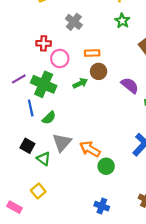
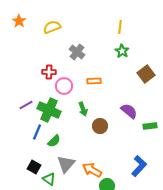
brown circle: (99, 71) -> (100, 126), moved
green arrow: (80, 83) -> (83, 109), turned 96
blue line: (31, 108) -> (37, 132), turned 35

